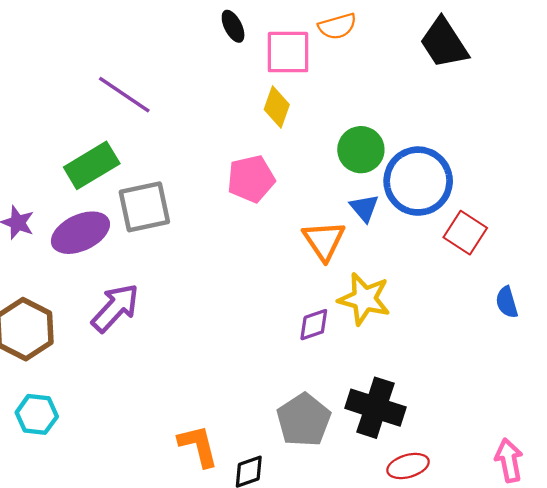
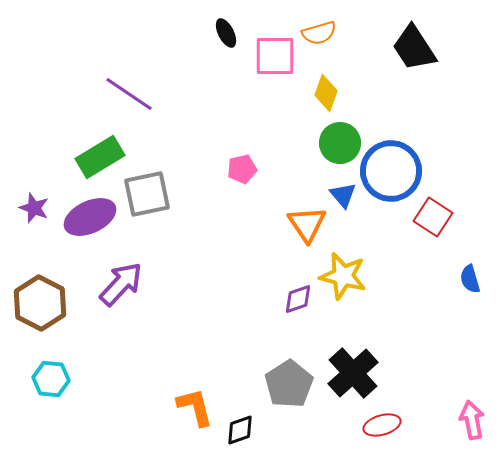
yellow diamond: (277, 107) -> (326, 93), moved
pink pentagon: (251, 179) -> (242, 169), size x0.7
black cross: (375, 408) -> (353, 373), turned 30

